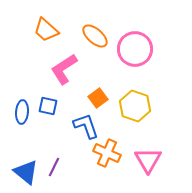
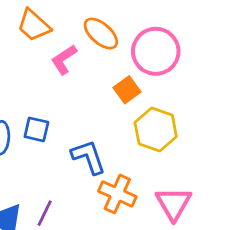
pink L-shape: (64, 69) -> (64, 60), moved, size x0.7
orange square: (98, 98) -> (127, 90), moved

